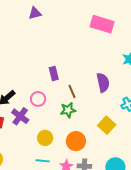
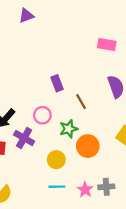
pink rectangle: (102, 24) -> (107, 44), moved, size x0.7
green star: (68, 110) -> (69, 129), moved
orange circle: (76, 141) -> (88, 146), moved

